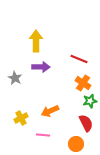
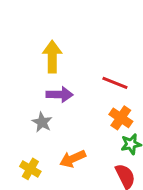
gray star: (15, 78) -> (42, 122), moved
yellow cross: (21, 118) -> (30, 169), turned -32

